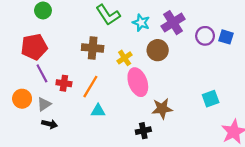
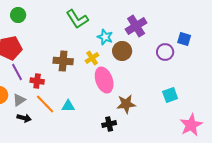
cyan star: (141, 23) -> (105, 37), moved
purple circle: (205, 36) -> (165, 52), moved
brown cross: (93, 48) -> (63, 61), moved
orange line: (90, 87) -> (45, 104), moved, turned -75

